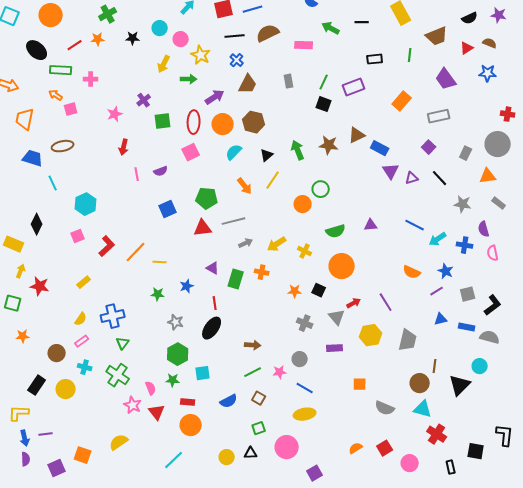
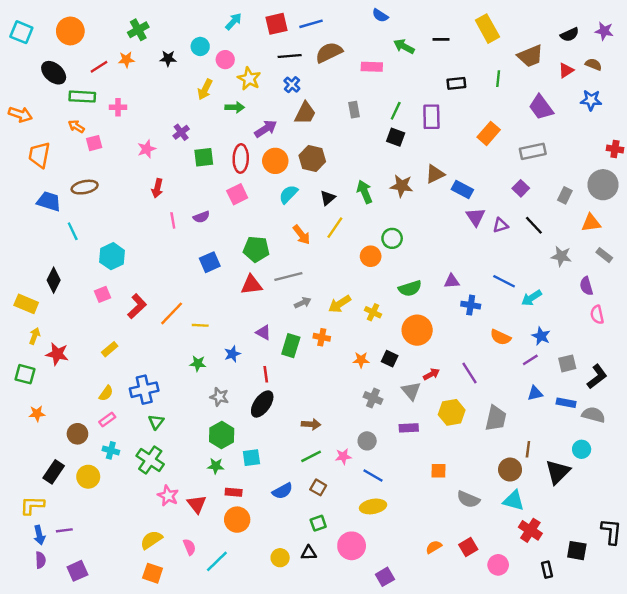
purple rectangle: (354, 87) -> (431, 117), turned -70
blue cross: (465, 245) -> (471, 305), moved
pink semicircle: (151, 388) -> (189, 547), moved
orange square: (83, 455) -> (153, 573), moved

